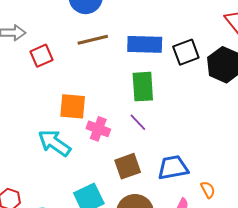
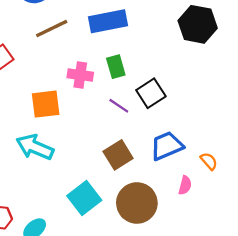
black square: (186, 52) -> (151, 93), moved
green rectangle: (143, 87) -> (116, 67), size x0.7
pink cross: (98, 129) -> (80, 75), moved

